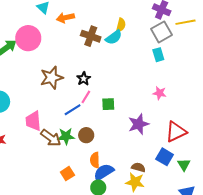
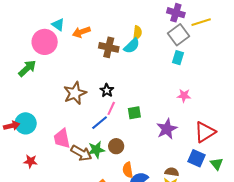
pink circle: (28, 38) -> (45, 42), moved
cyan rectangle: (158, 55) -> (178, 58), turned 40

